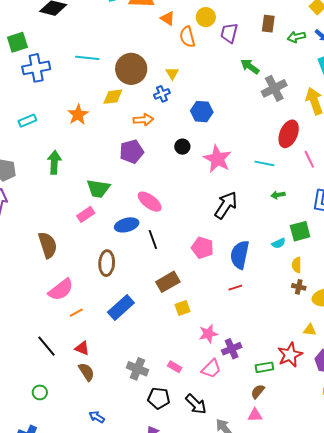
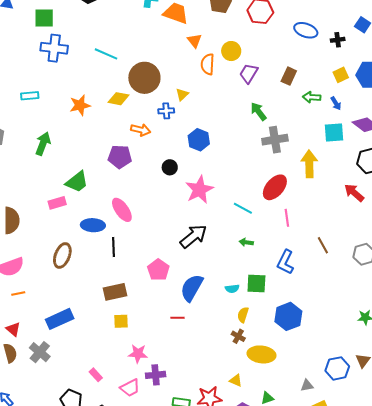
green trapezoid: (98, 189) -> (77, 182), turned -65
blue rectangle: (121, 308) -> (60, 319), moved
gray cross: (137, 369) -> (40, 352), moved

